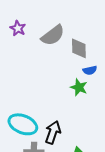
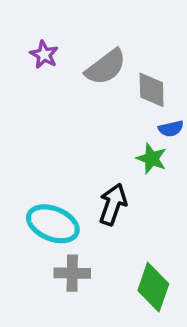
black arrow: (53, 132) -> (113, 204), moved

